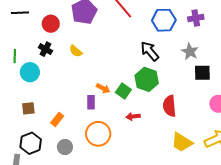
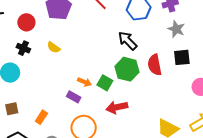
gray star: (190, 52) -> (176, 29), moved
purple rectangle: (91, 102) -> (74, 97), turned -56
red semicircle: (169, 106) -> (155, 65), moved
red arrow: (133, 116) -> (117, 107), size x1.5

